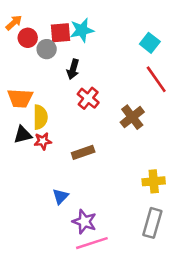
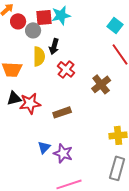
yellow semicircle: (40, 117) -> (39, 56), moved
red star: (43, 141) -> (30, 103), size x1.5
purple star: (84, 222) -> (63, 153), moved

